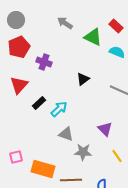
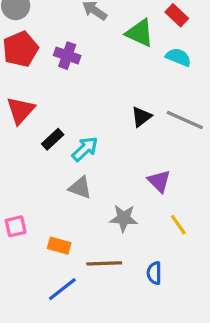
purple cross: (44, 62) -> (67, 56), moved
black triangle: (83, 79) -> (141, 117), moved
gray triangle: (66, 134) -> (80, 188), moved
orange rectangle: (43, 169) -> (59, 246), size x0.6

